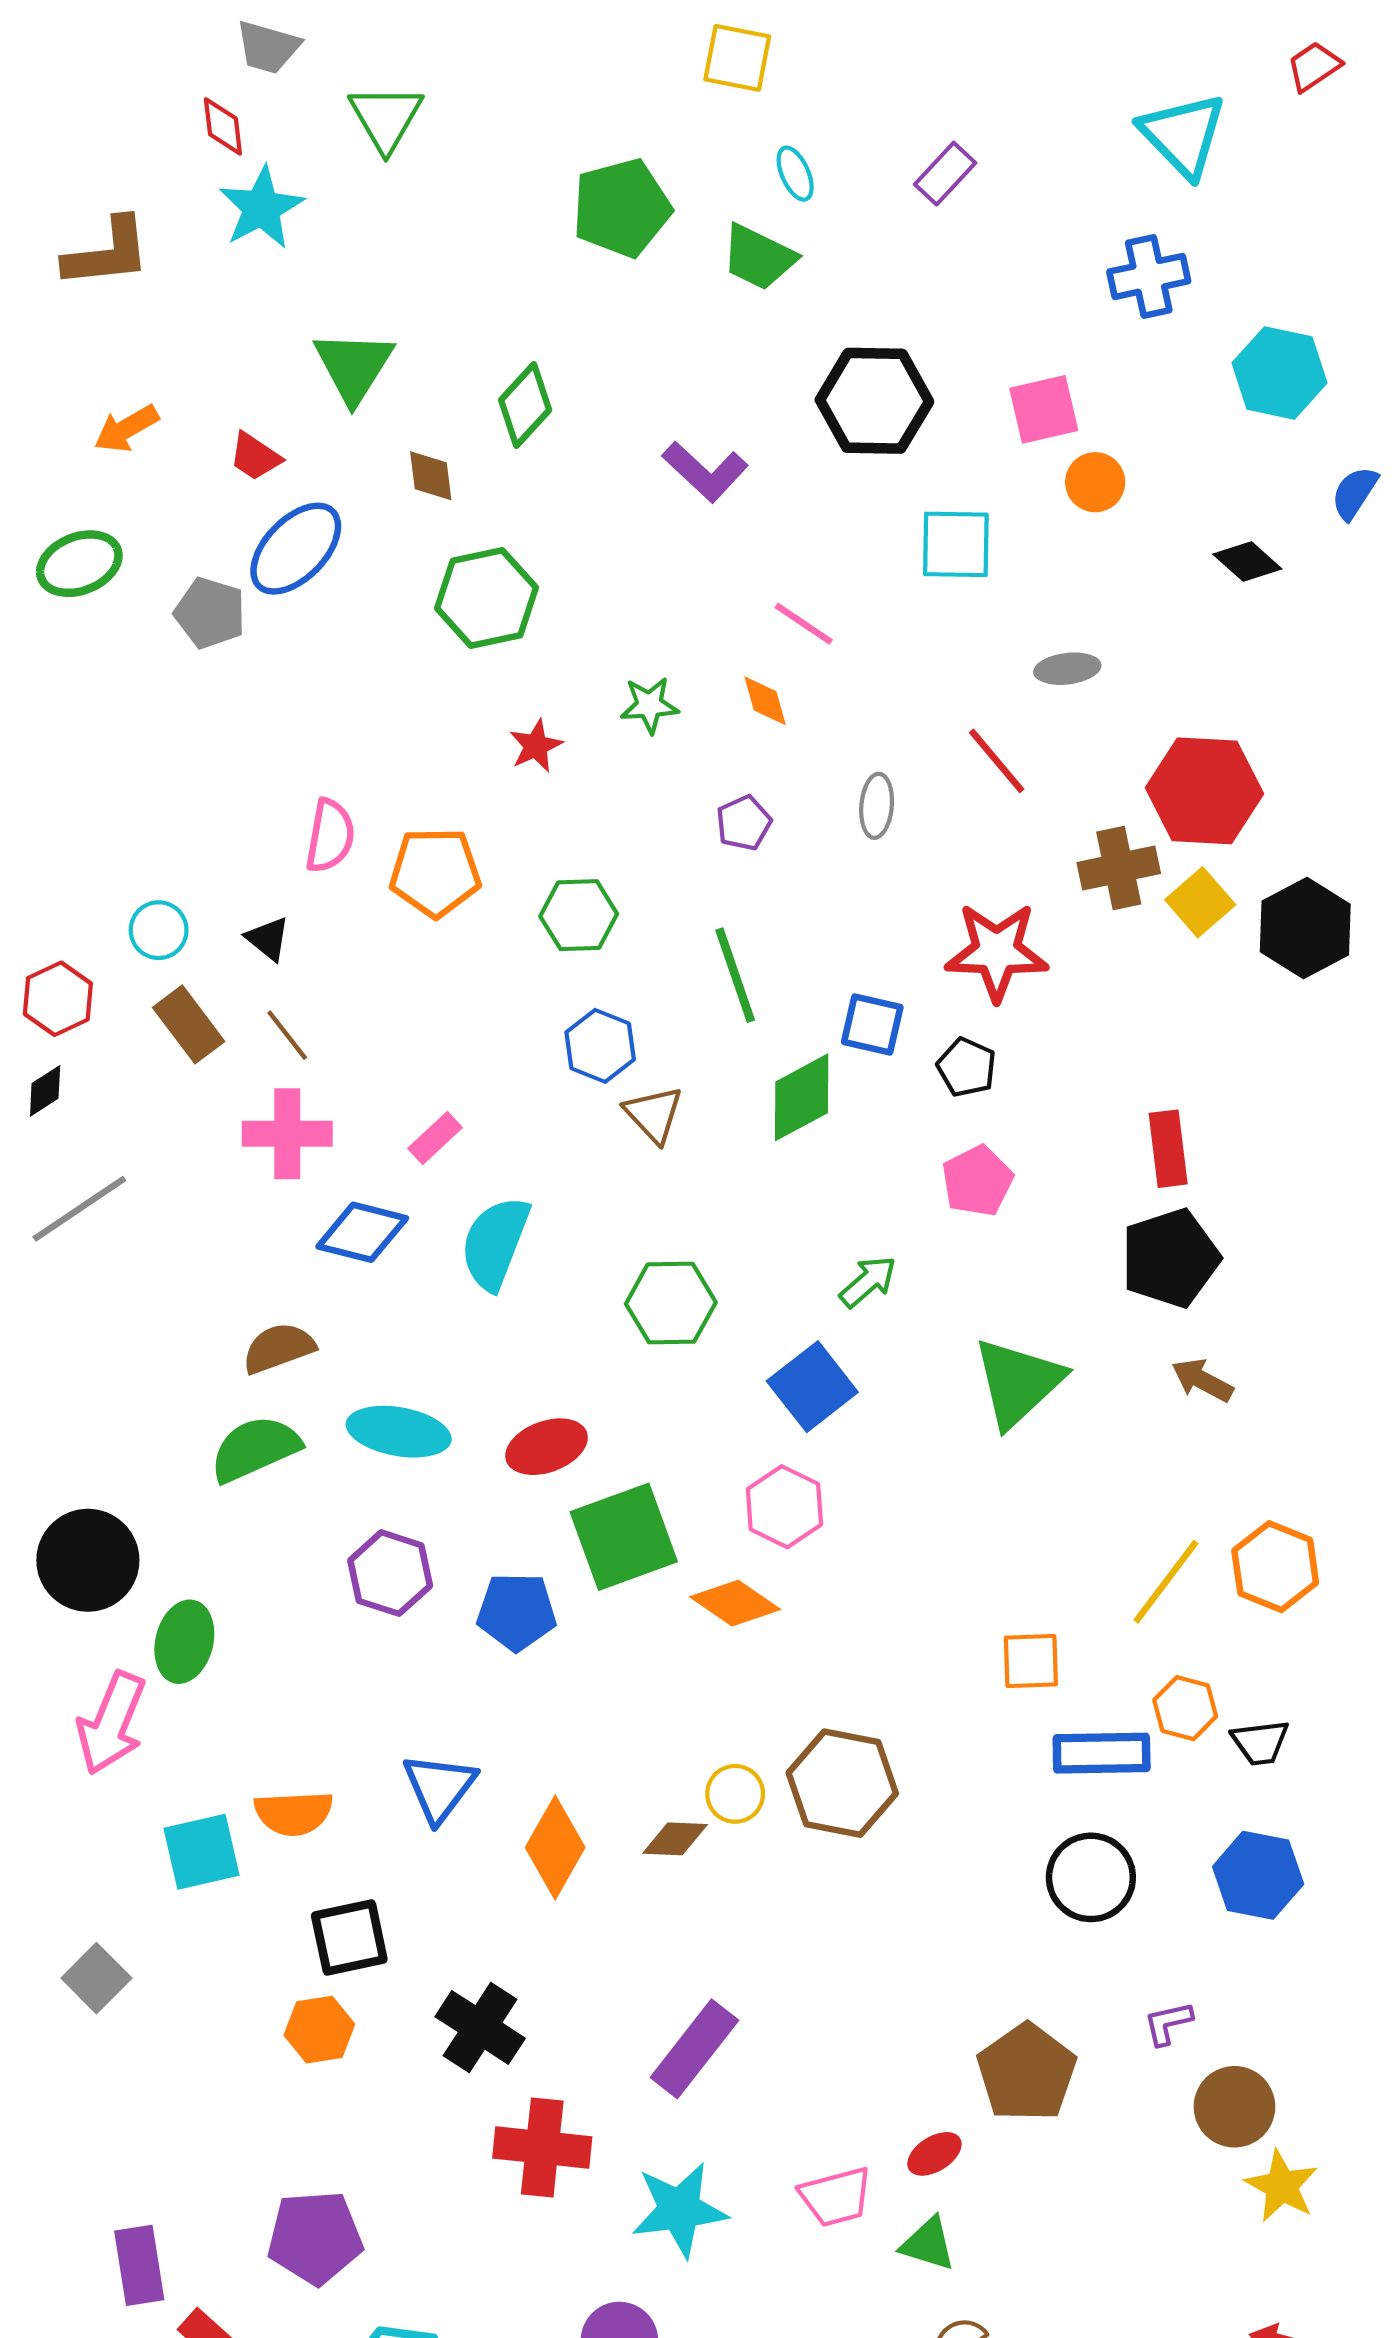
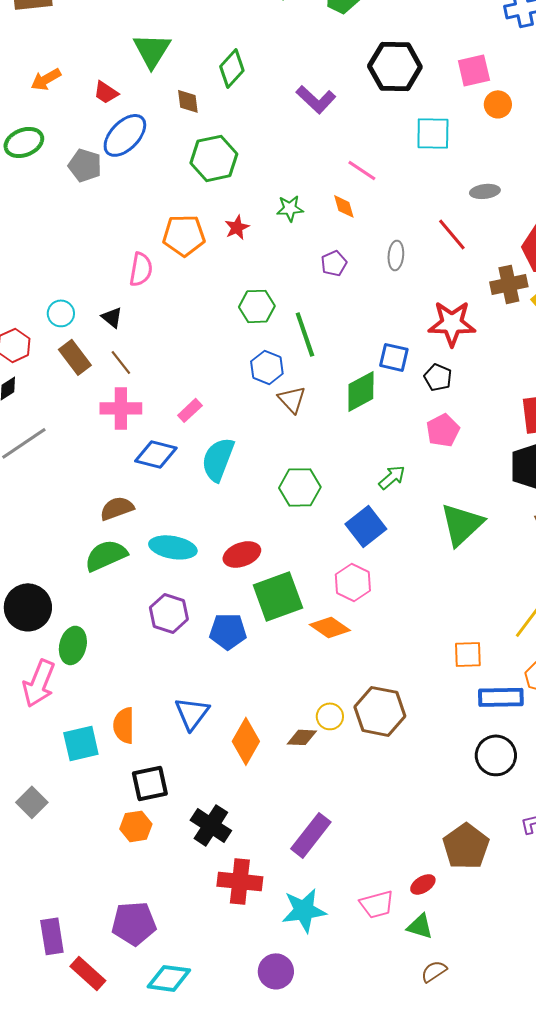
orange pentagon: (435, 872) -> (184, 235), moved
green line: (735, 975) -> (305, 334), moved
orange semicircle: (294, 1813) -> (124, 725), turned 93

